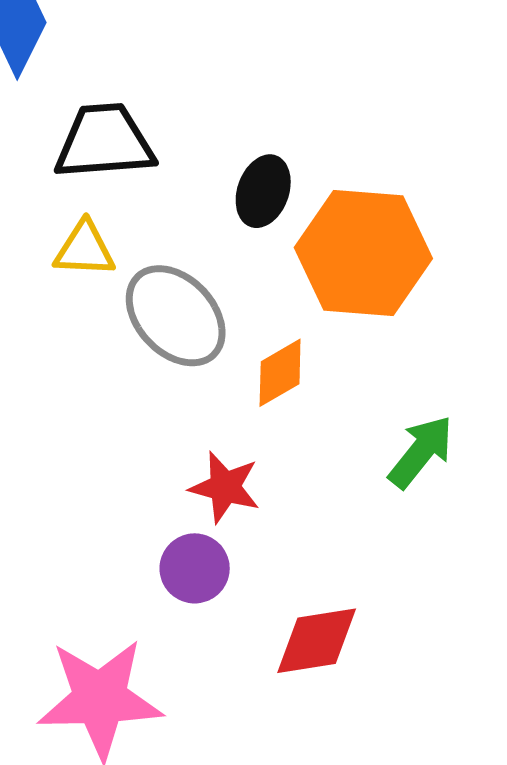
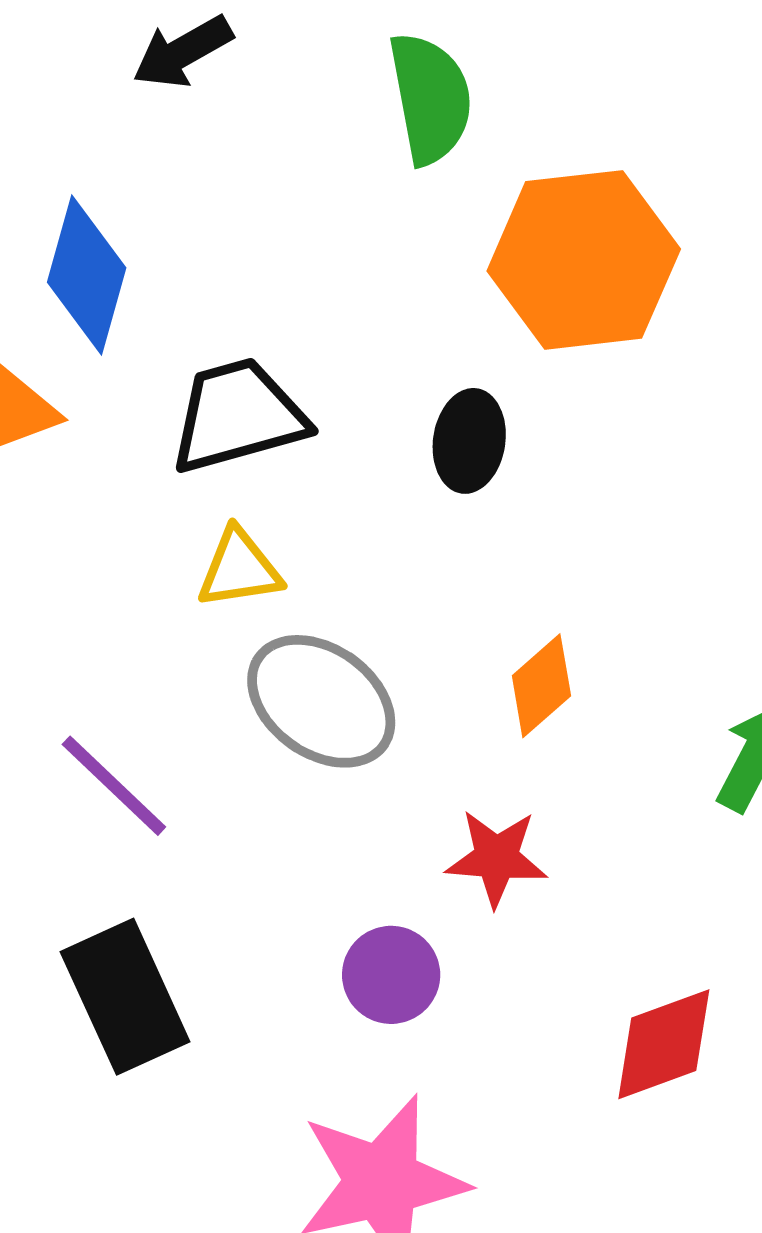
orange hexagon: (363, 253) -> (584, 260), moved
gray ellipse: (176, 316) -> (321, 701), moved
purple circle: (195, 568) -> (391, 975), moved

